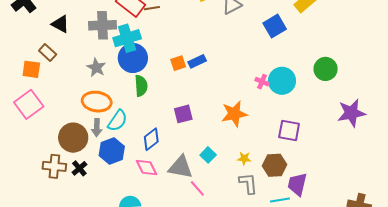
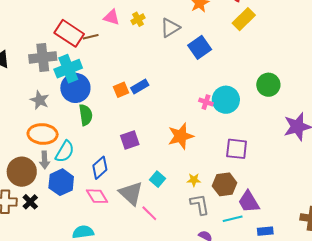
blue square: (275, 26) -> (200, 47), moved
gray triangle: (180, 167) -> (131, 193), turned 36
purple trapezoid: (297, 184) -> (249, 202), turned -40

